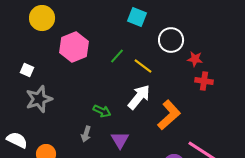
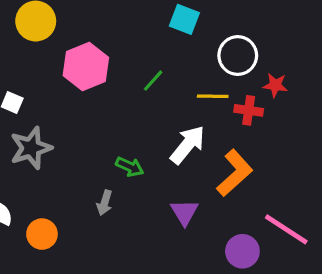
yellow line: (143, 66) -> (213, 96), moved, turned -36
red cross: (204, 81) -> (249, 110), moved
purple triangle: (120, 140) -> (184, 212), moved

